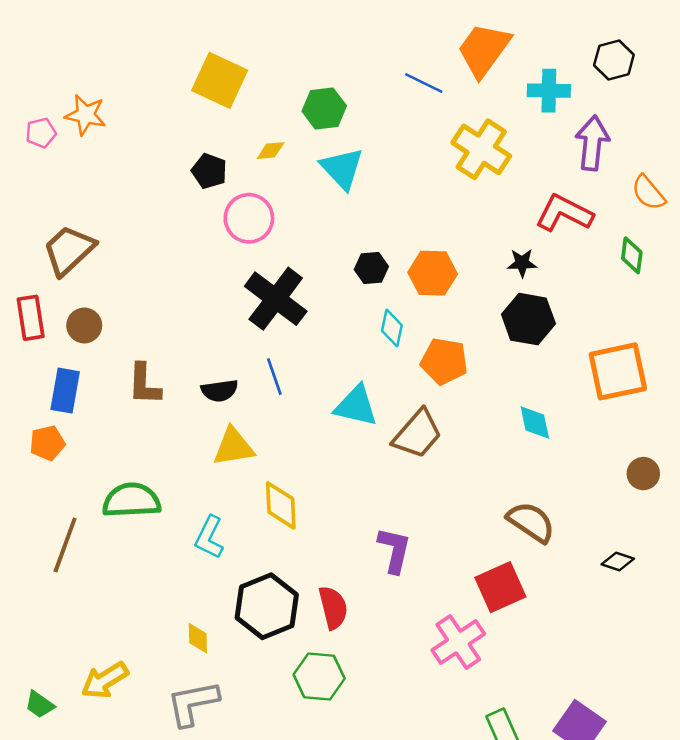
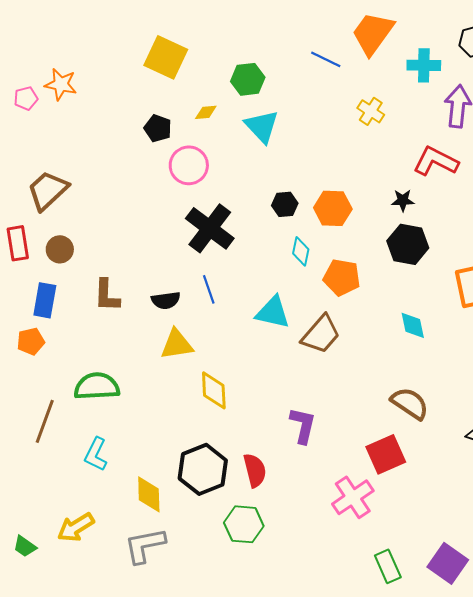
yellow cross: (481, 149) -> (371, 111), size x0.6
cyan L-shape: (209, 537) -> (96, 454), moved
yellow diamond: (198, 638) -> (149, 494), size x1.5

